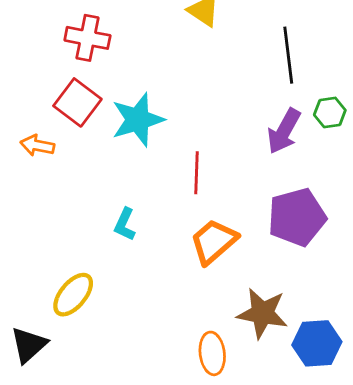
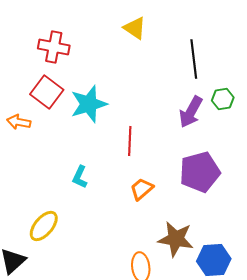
orange trapezoid: (214, 242) -> (142, 189), size x0.7

